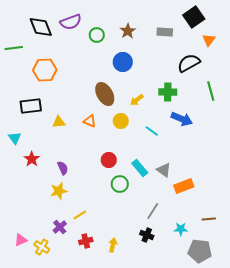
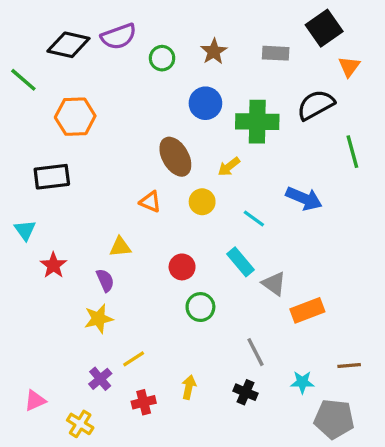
black diamond: (41, 27) -> (68, 45), turned -55
green line: (14, 48) -> (23, 80), turned 48
green cross: (168, 92) -> (257, 122), moved, size x1.4
yellow triangle: (59, 122) -> (120, 247), moved
cyan rectangle: (140, 168) -> (241, 262), moved
gray line: (153, 211) -> (256, 352), turned -60
yellow arrow: (113, 245) -> (189, 387), moved
yellow cross: (42, 247) -> (80, 424), moved

